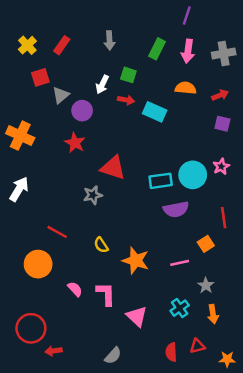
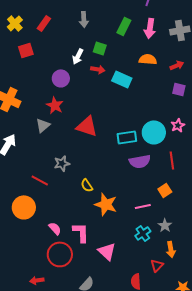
gray triangle: (61, 95) -> (43, 125), moved
gray star: (93, 195) -> (62, 163), moved
red line: (224, 218) -> (172, 160), moved
yellow semicircle: (101, 245) -> (87, 185), moved
cyan cross: (180, 308) -> (143, 233), moved
red circle: (31, 328) -> (60, 254), moved
red triangle: (197, 346) -> (157, 265), moved, turned -32

